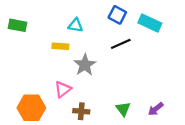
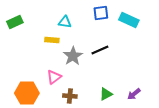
blue square: (117, 15) -> (101, 13), turned -35
green rectangle: (17, 25) -> (15, 22), turned -35
black line: (121, 44) -> (100, 50), moved
green triangle: (123, 109) -> (106, 94), turned 40

